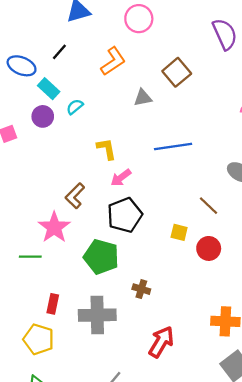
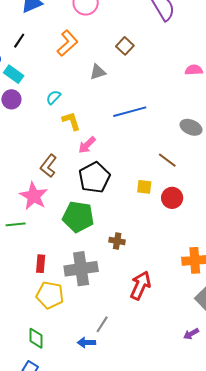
brown square: (177, 72) -> (125, 46), size x0.7
cyan semicircle: (75, 107) -> (53, 97), moved
yellow pentagon: (39, 339) -> (50, 295), moved

